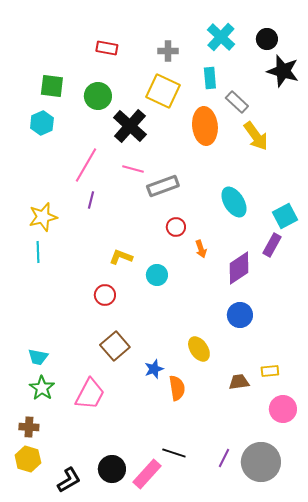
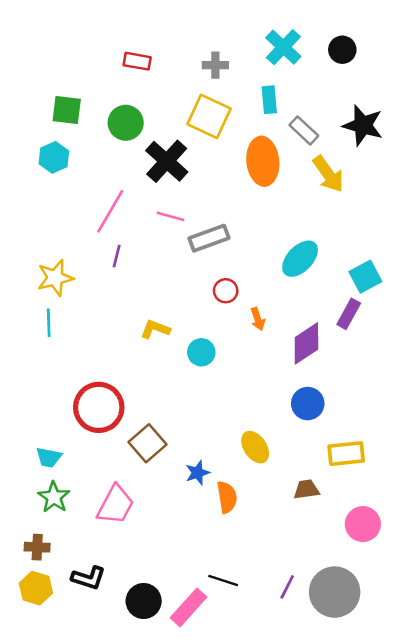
black star: (283, 71) -> (363, 125), moved
cyan ellipse: (234, 202) -> (300, 259), turned 76
red circle: (105, 295) -> (99, 407), moved, size x1.8
yellow rectangle: (270, 371) -> (346, 454), moved, size x1.6
black L-shape: (69, 480) -> (88, 578), moved, turned 48

